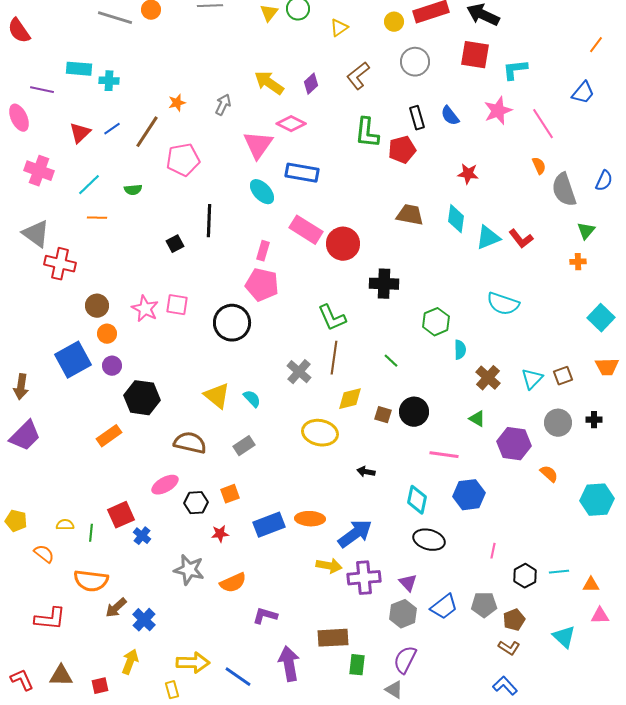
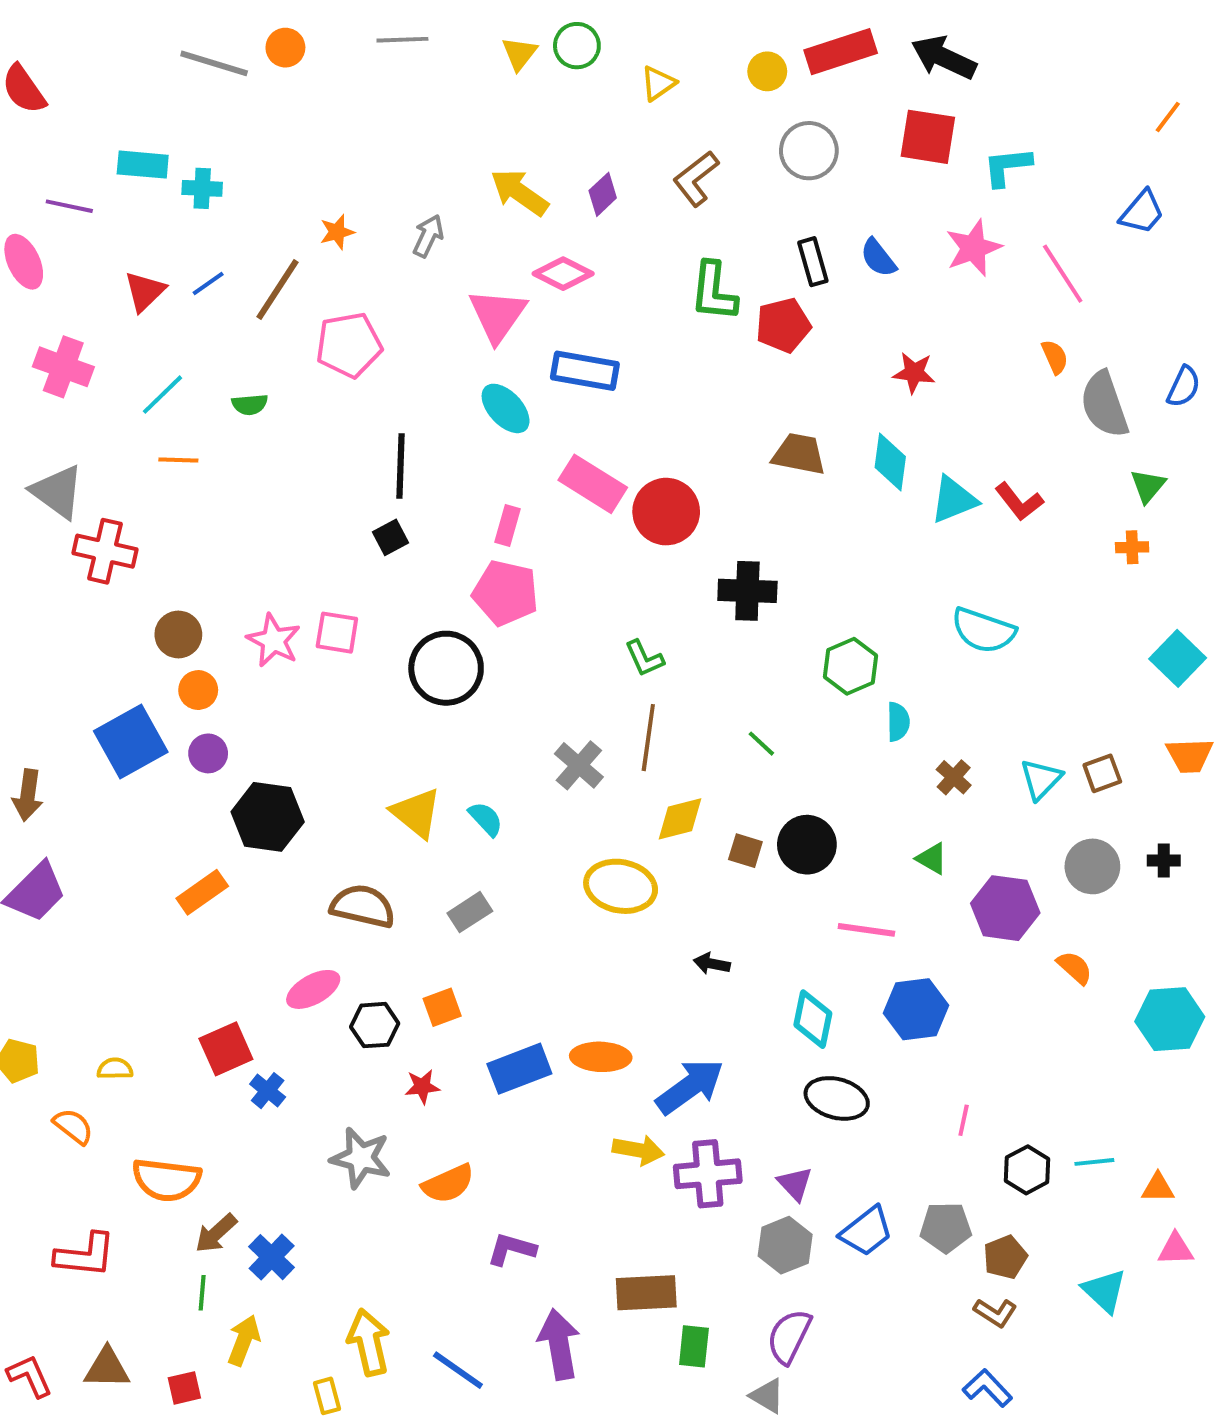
black square: (175, 244) -> (391, 537), moved
green L-shape: (332, 318) -> (644, 658), size x0.7
brown cross: (488, 378) -> (954, 777), size x0.7
green line: (91, 533) -> (202, 1293), moved
yellow arrow: (193, 663) -> (369, 1342), turned -104

